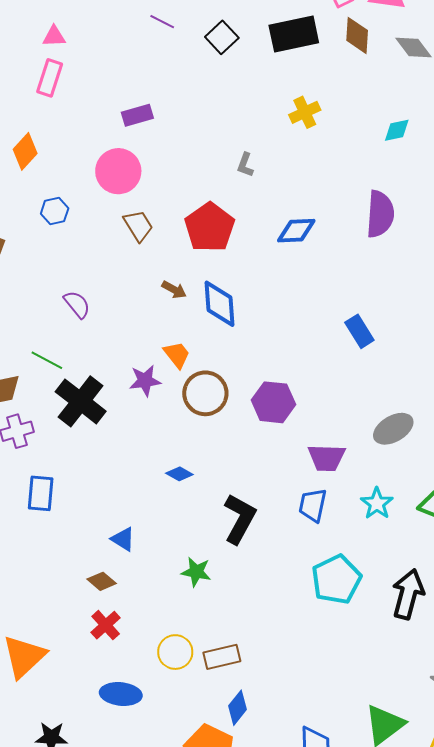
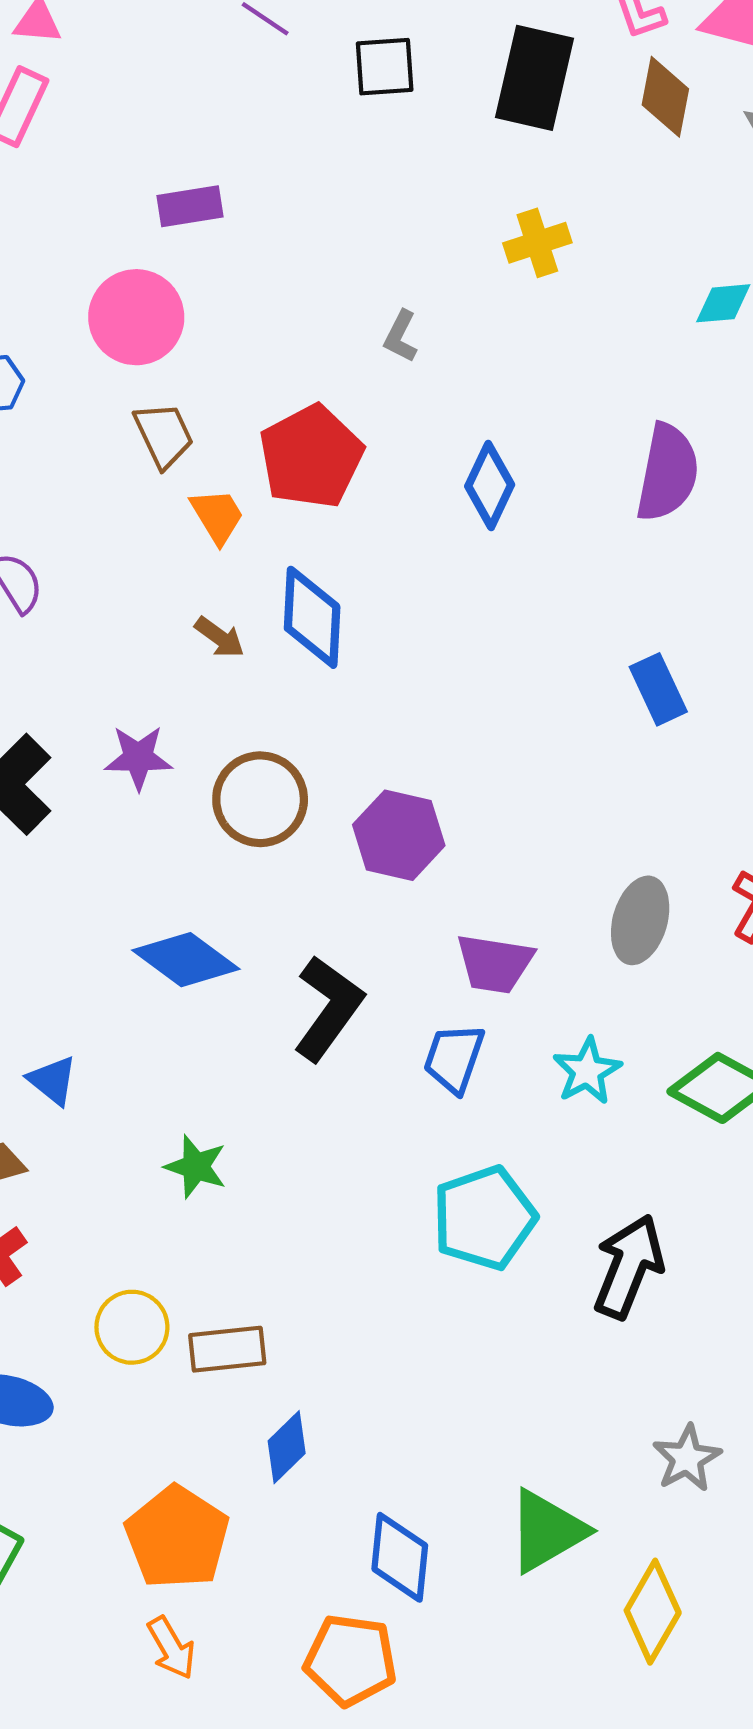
black rectangle: (294, 34) -> (534, 78), turned -72
black square: (222, 37) -> (385, 67), turned 32
blue diamond: (296, 231) -> (490, 485), turned -69
brown arrow: (174, 290) -> (220, 637), moved
blue rectangle: (359, 331) -> (658, 689), moved
orange trapezoid: (177, 355) -> (217, 516), moved
gray ellipse: (393, 429) -> (640, 920), turned -51
blue diamond: (179, 474) -> (186, 960), size x1.8
black L-shape: (240, 519) -> (328, 1008), moved
blue diamond: (237, 708) -> (287, 1447), moved

